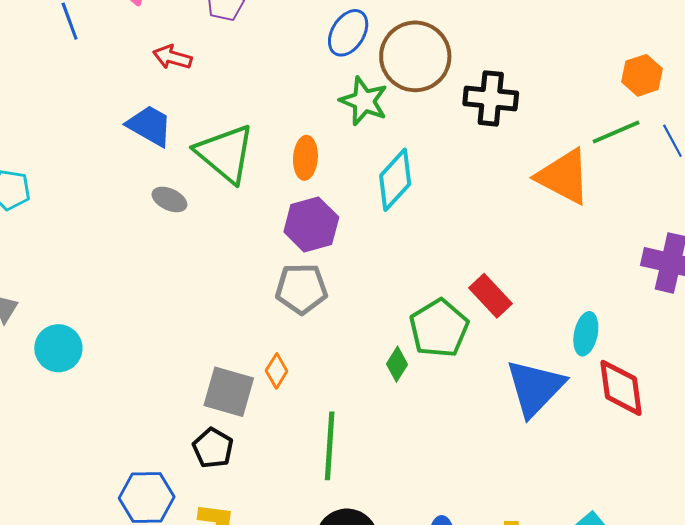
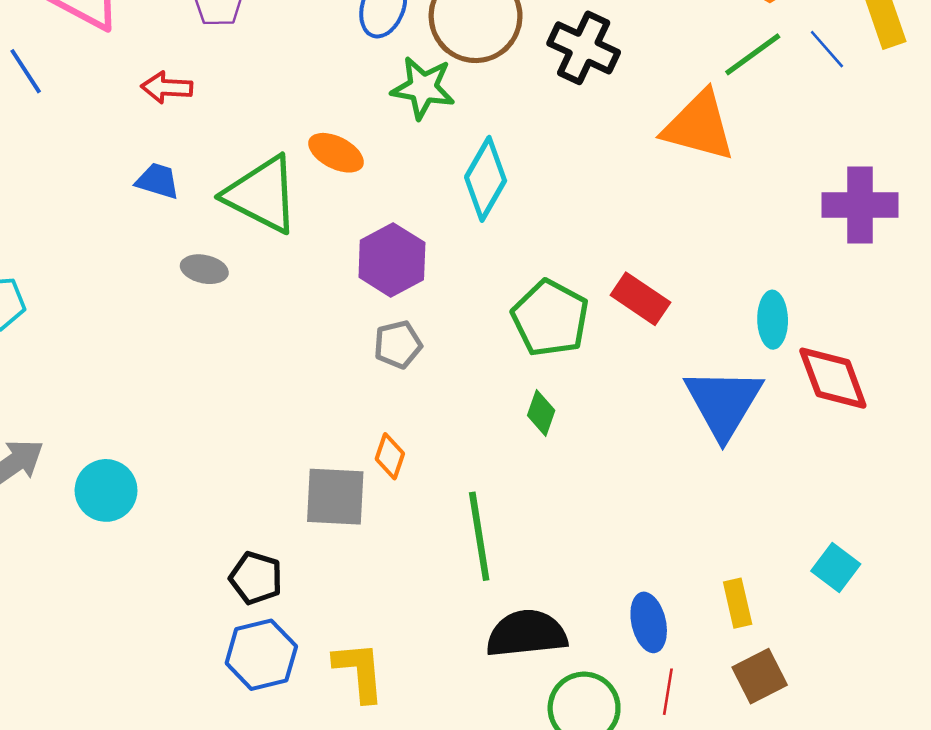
black cross: (491, 98) -> (584, 48), turned 32
blue trapezoid: (150, 126) -> (158, 181), size x0.7
orange ellipse: (305, 158) -> (336, 153), moved, turned -54
gray pentagon: (301, 289) -> (398, 345), size x0.7
green pentagon: (439, 328) -> (550, 318), moved
black pentagon: (213, 448) -> (256, 578), moved

